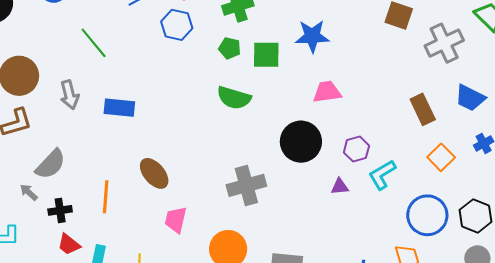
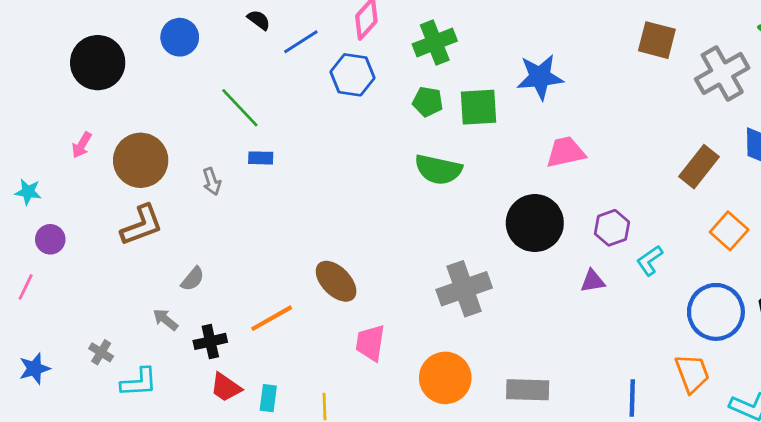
gray arrow: (69, 95) -> (212, 181), size x0.7
blue rectangle: (119, 108) -> (261, 158), moved, size x0.6
brown rectangle: (423, 109) -> (699, 167), turned 68
gray semicircle: (51, 164) -> (193, 279), size x0.6
cyan L-shape: (382, 175) -> (650, 261), size x0.7
orange line: (106, 197) -> (272, 318), turned 60

